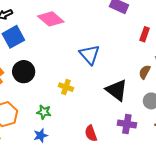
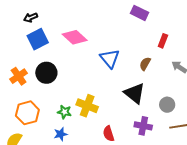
pink diamond: (51, 19) -> (75, 37), moved
brown semicircle: (145, 72) -> (145, 64), moved
yellow cross: (66, 87) -> (87, 106), moved, size x1.5

